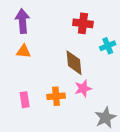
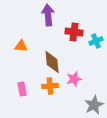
purple arrow: (22, 21) -> (48, 15), moved
red cross: (83, 23) -> (74, 32), moved
brown diamond: (74, 63) -> (52, 62), moved

